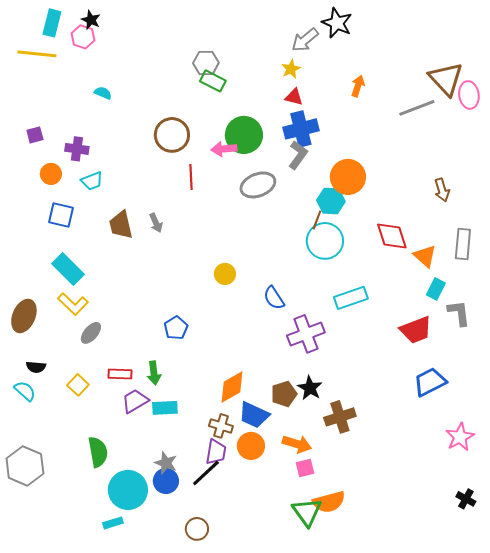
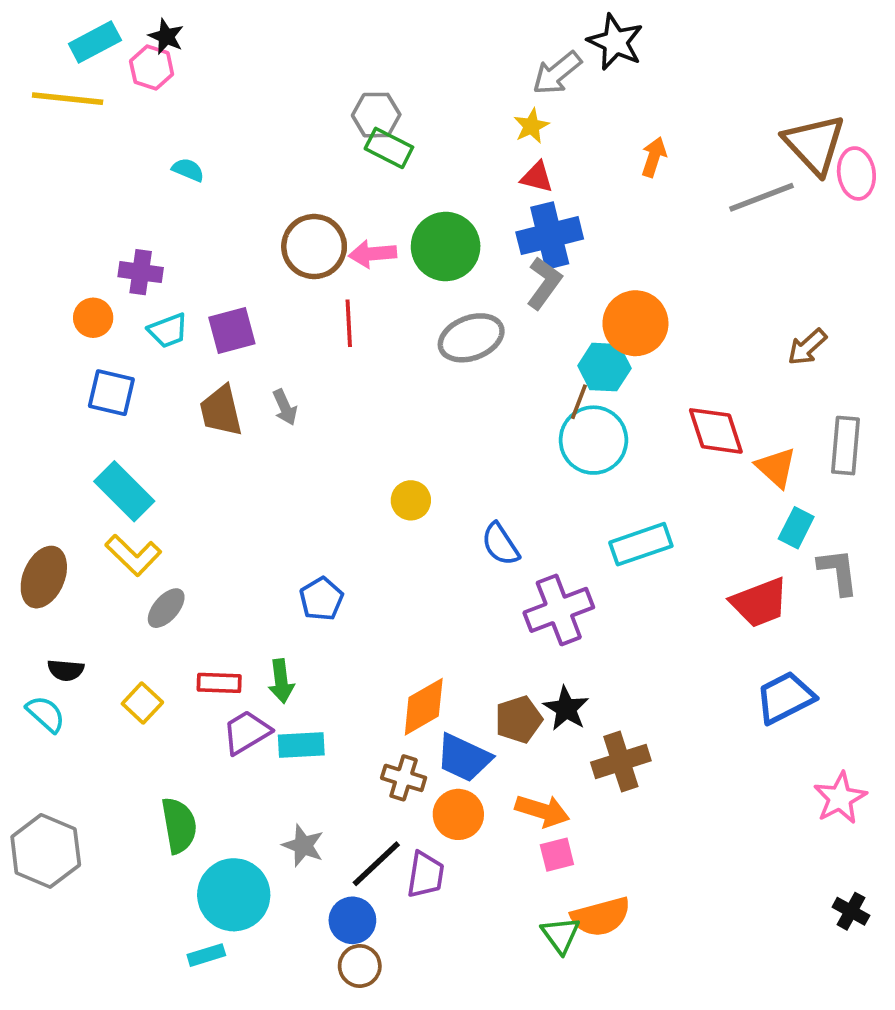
cyan rectangle: (52, 23) -> (95, 42), turned 48
purple square: (35, 135) -> (232, 331), moved, size x1.5
pink arrow: (224, 149) -> (373, 254), moved
brown arrow: (442, 190) -> (807, 347), turned 65
purple trapezoid: (216, 452) -> (425, 875), moved
blue circle: (166, 481) -> (352, 920), moved
green triangle: (307, 512) -> (561, 935), size x0.7

